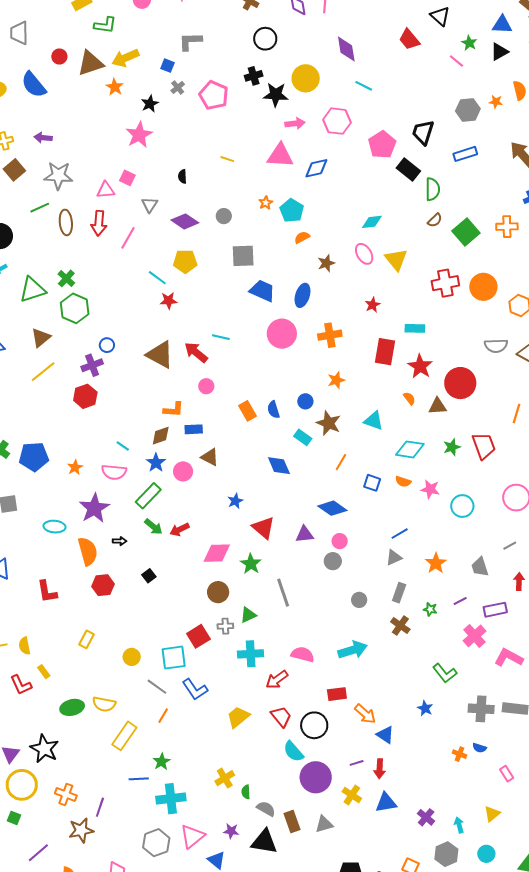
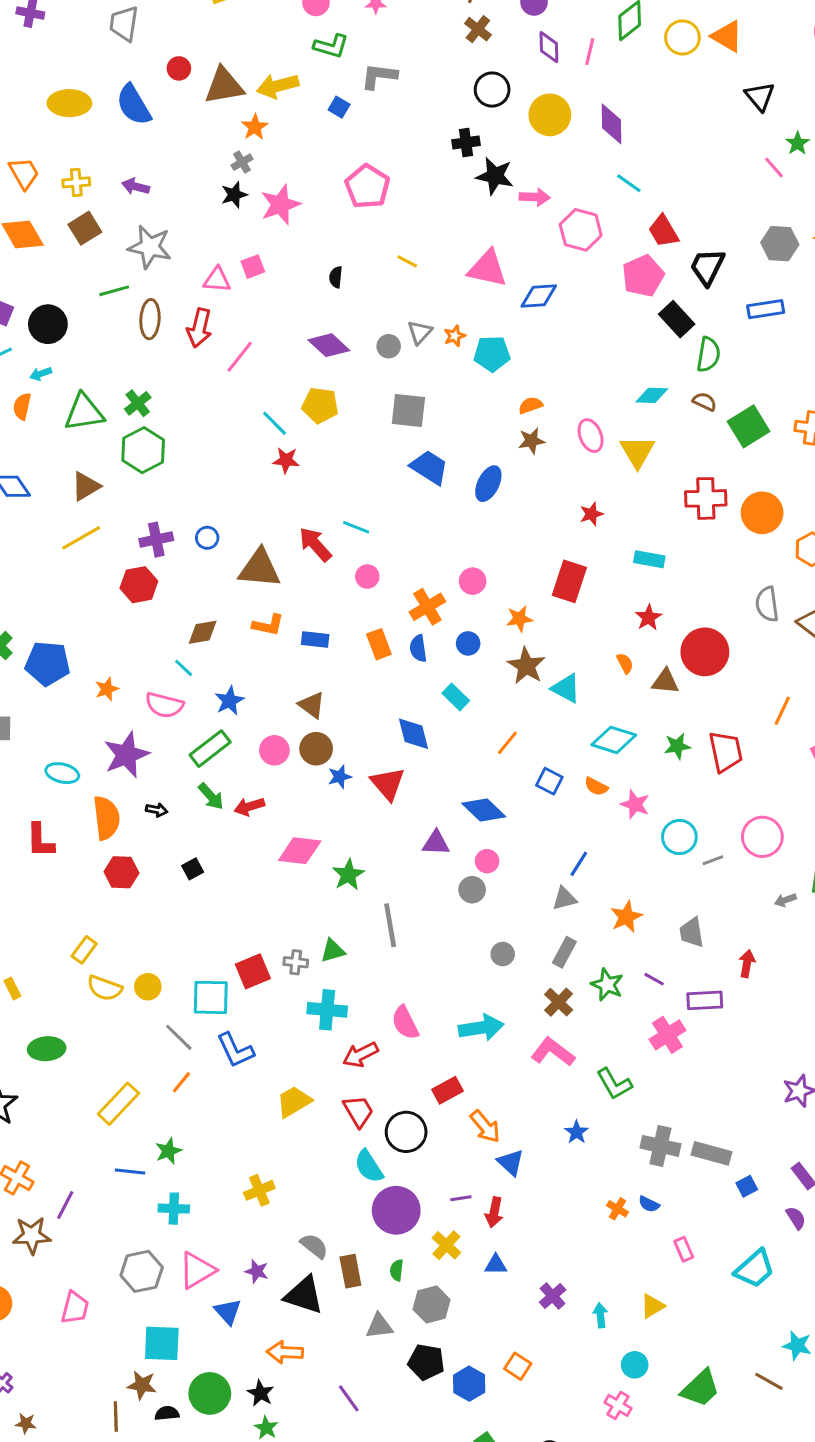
green L-shape: (105, 25) -> (331, 46), moved
red trapezoid: (409, 39) -> (663, 231), moved
yellow circle: (306, 78) -> (550, 115), moved
gray cross: (178, 87) -> (242, 162), moved
pink pentagon: (214, 95) -> (367, 187), moved
black star: (150, 104) -> (234, 195), moved
pink arrow: (295, 123) -> (535, 197), moved
pink square: (127, 178) -> (253, 267), turned 35
gray triangle: (150, 205) -> (420, 332), moved
cyan pentagon: (292, 210) -> (492, 354), turned 30
brown semicircle: (435, 220) -> (705, 402), turned -119
cyan diamond: (372, 222) -> (652, 395), moved
orange semicircle: (302, 237) -> (530, 405), moved
pink circle: (282, 334) -> (473, 581), moved, size x0.6
orange cross: (330, 335) -> (427, 607), moved, turned -30
blue circle: (107, 345) -> (207, 538), moved
gray semicircle: (496, 346) -> (767, 604), turned 75
red rectangle: (385, 352) -> (569, 581), moved
brown triangle: (160, 355) -> (259, 568), moved, turned -32
red star: (420, 366) -> (648, 618), size x0.7
pink circle: (206, 386) -> (367, 577), moved
brown star: (329, 423) -> (526, 666), moved
blue rectangle: (194, 429) -> (315, 640), moved
brown diamond: (161, 436) -> (203, 632), moved
pink circle: (183, 471) -> (274, 750), moved
red triangle: (264, 528) -> (388, 784), moved
blue line: (400, 534) -> (579, 864), turned -36
gray line: (510, 546) -> (713, 860), moved
red L-shape: (47, 592) -> (40, 840), moved
brown circle: (218, 592) -> (316, 749), moved
purple line: (460, 601) -> (654, 979), turned 48
green star: (430, 609) -> (607, 985), size x1.5
pink semicircle: (303, 654) -> (405, 1023), turned -140
pink L-shape: (509, 658) -> (553, 1052), moved
red rectangle: (337, 694) -> (447, 1090), turned -30
yellow semicircle: (104, 704) -> (105, 988), moved
green semicircle: (246, 792) -> (397, 1270), moved
cyan cross: (171, 799) -> (174, 1209), size x0.7
blue triangle: (386, 803) -> (496, 1265), size x0.7
gray triangle: (324, 824) -> (379, 1326), moved
gray hexagon: (446, 854) -> (432, 1304), moved

